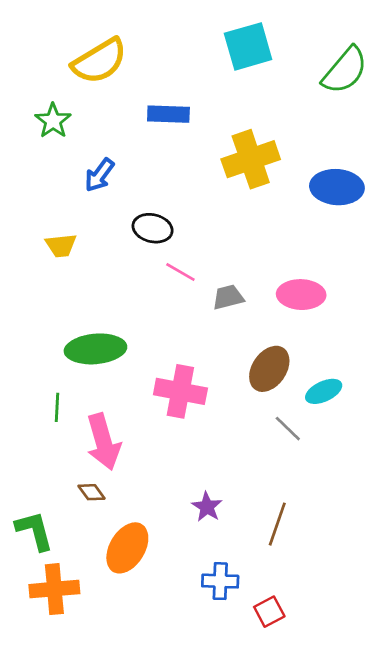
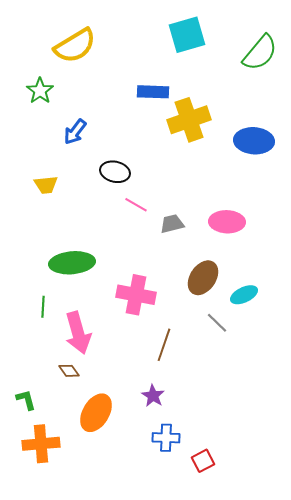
blue rectangle: (168, 114) -> (153, 92), moved
purple star: (207, 507) -> (153, 396), moved
brown line: (277, 524) -> (164, 345), moved
green L-shape: (34, 531) -> (26, 400), size x0.7

